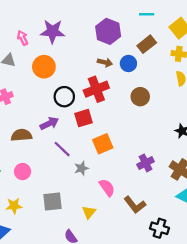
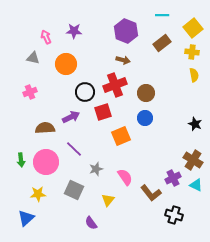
purple star: (52, 31) -> (74, 31), size x0.7
blue circle: (128, 63) -> (145, 118), moved
brown circle: (140, 97) -> (146, 93), moved
purple line: (62, 149) -> (74, 149), moved
purple cross: (146, 163) -> (173, 178), moved
gray star: (81, 168) -> (96, 169), moved
pink circle: (23, 172) -> (46, 162), size x1.6
gray square: (52, 201) -> (74, 190), turned 30

